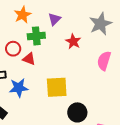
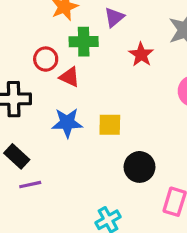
yellow square: (57, 87) -> (110, 125), size x0.7
blue star: (19, 88) -> (67, 123), moved

